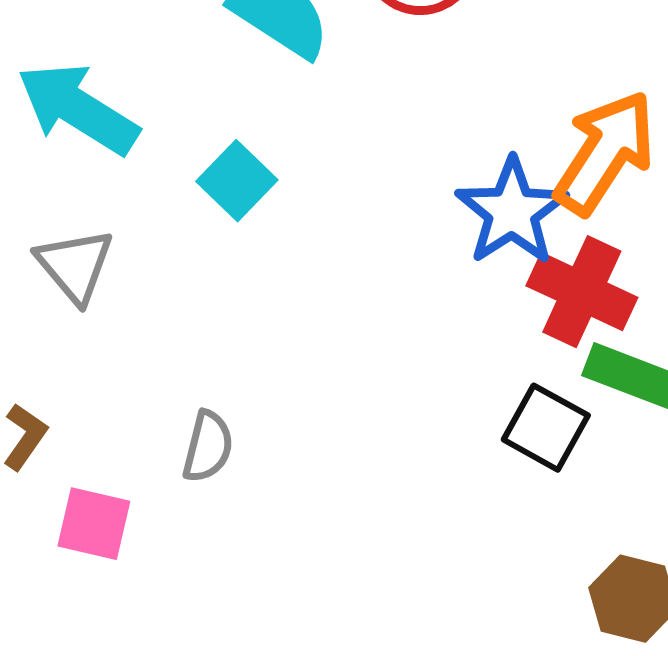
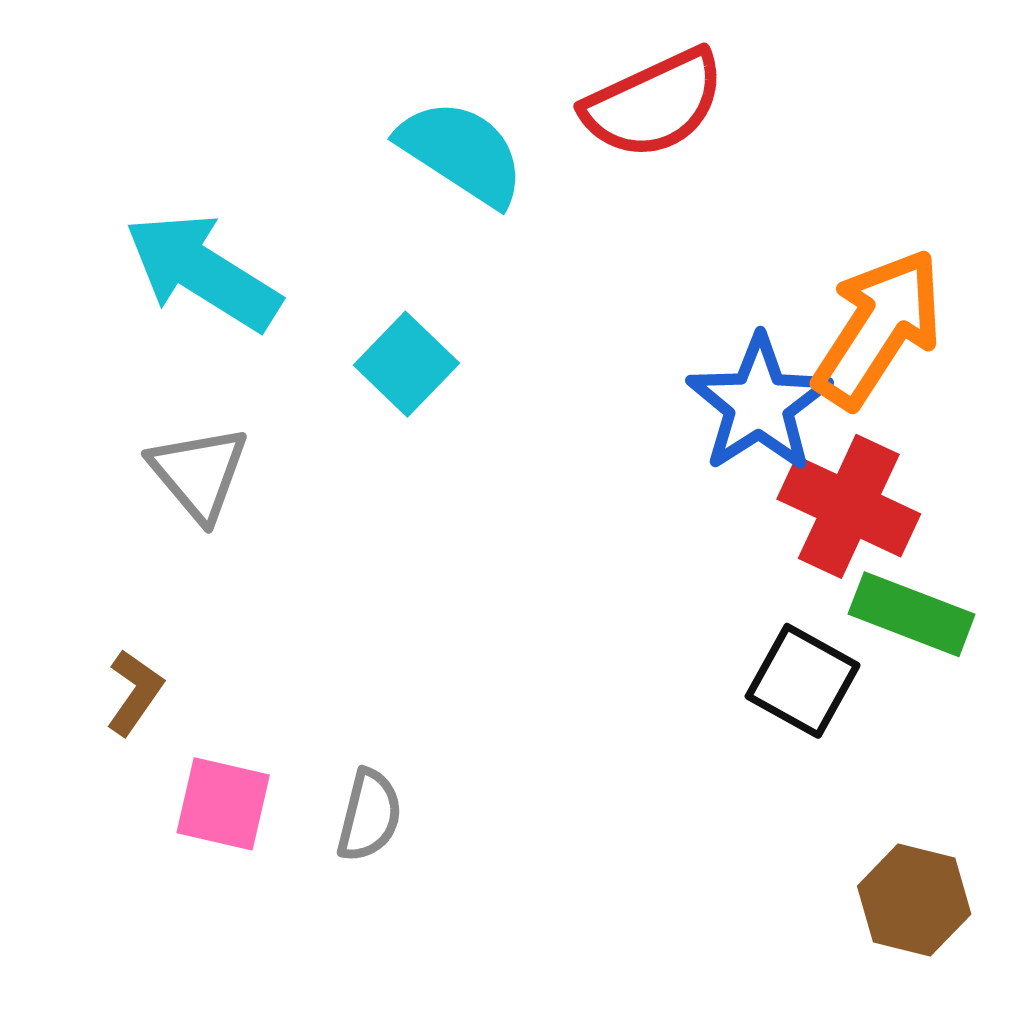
gray semicircle: (208, 447) -> (369, 815), moved

